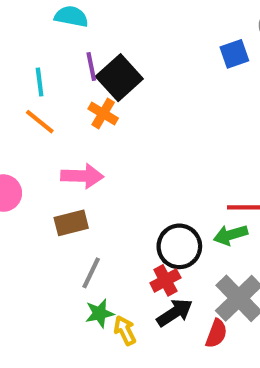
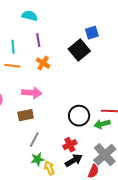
blue square: (234, 54) -> (92, 33), moved
black square: (119, 78) -> (79, 50), moved
orange line: (40, 122) -> (12, 66), turned -35
black circle: (179, 246) -> (79, 116), moved

